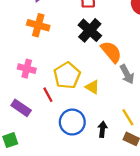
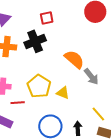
black cross: (90, 30) -> (35, 41), moved, turned 35
red line: (48, 95) -> (18, 103), moved, turned -56

